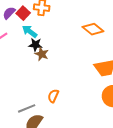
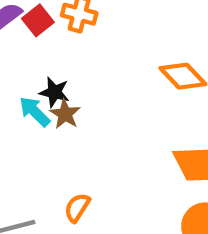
cyan arrow: (30, 31) -> (35, 112), moved

